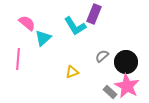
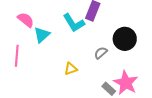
black circle: (126, 62) -> (125, 39), moved

